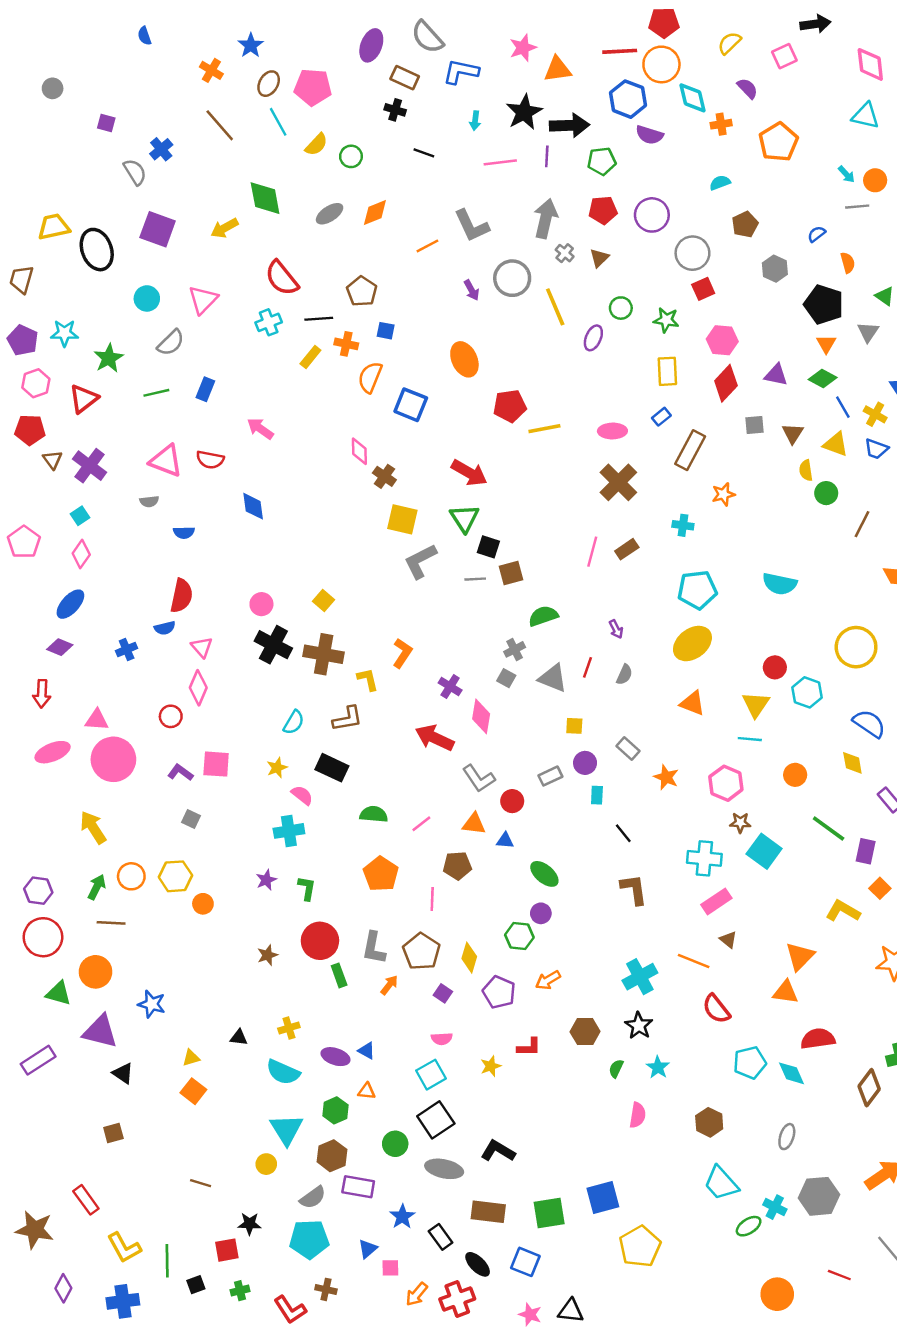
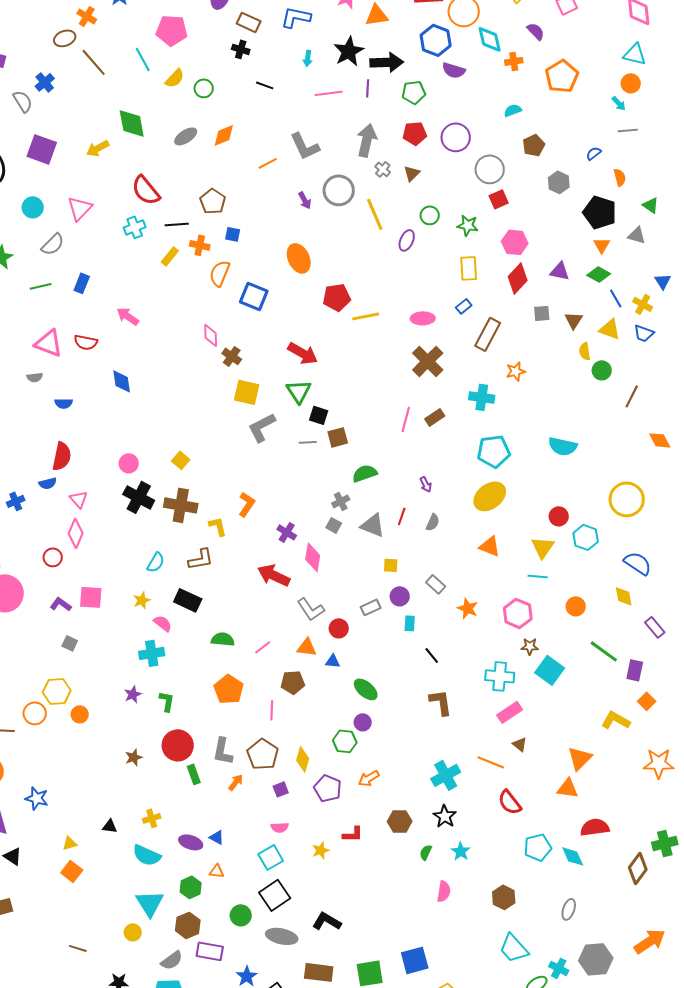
brown ellipse: (269, 84) -> (65, 38), moved, turned 40
orange circle: (875, 180) -> (631, 83), moved
gray triangle: (868, 332) -> (637, 235), turned -48
cyan cross: (683, 525) -> (482, 397), size x1.4
orange circle: (131, 876) -> (35, 713), moved
purple square: (443, 993) -> (281, 789), turned 35

